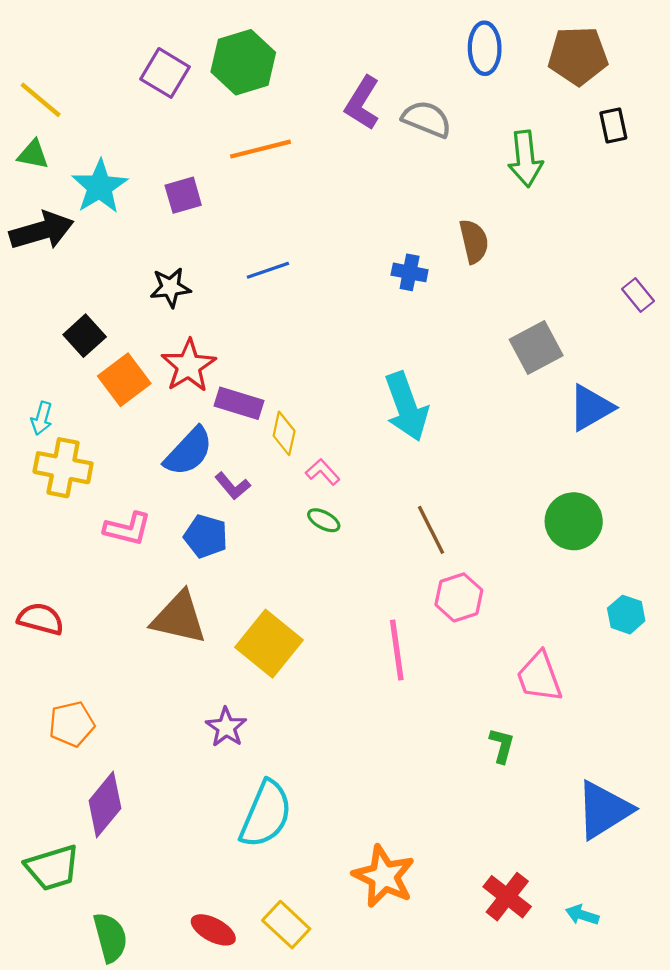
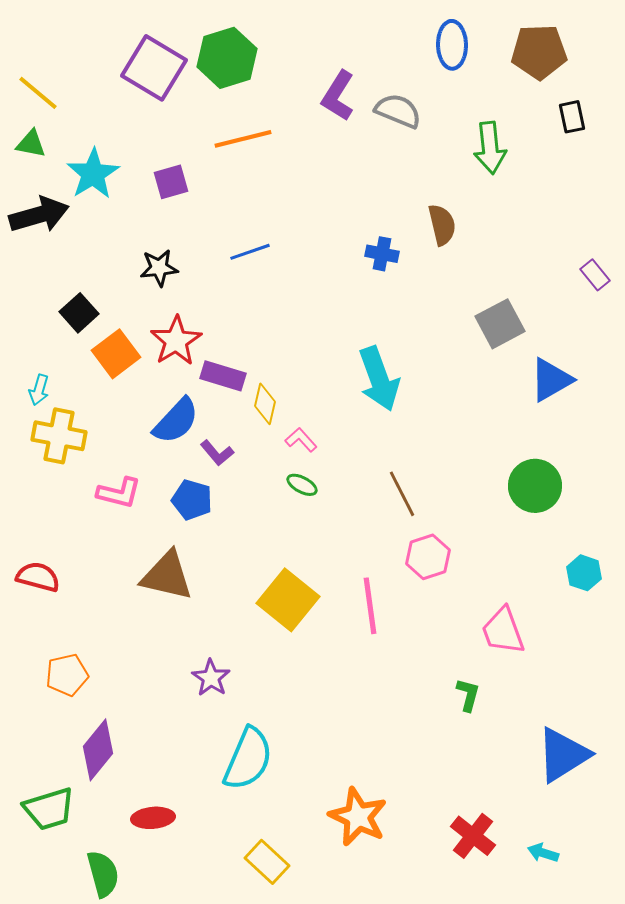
purple square: (165, 73) -> (154, 68), size x1.4
yellow square: (269, 644) -> (288, 600), moved
red ellipse: (213, 930) -> (153, 818), moved, turned -33

